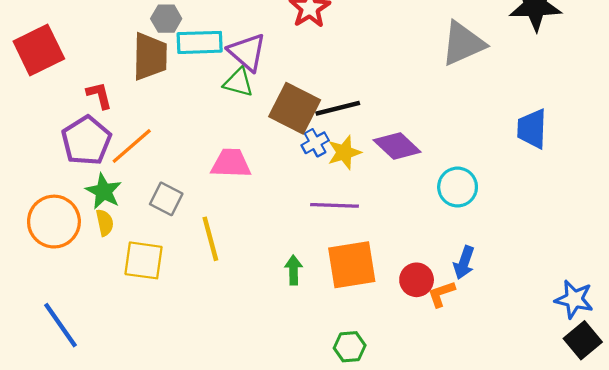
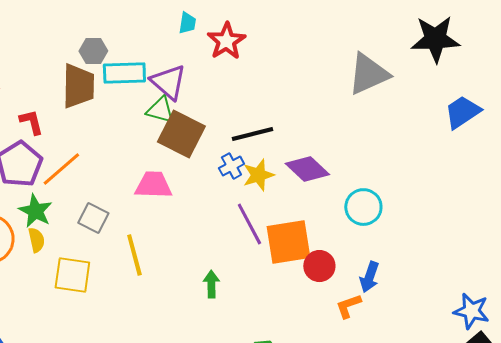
brown square: (295, 108) -> (181, 134), moved
blue trapezoid: (532, 129) -> (462, 112), moved, turned 54
purple line: (335, 205) -> (249, 224), turned 60
orange square: (352, 265) -> (288, 242), moved
red circle: (417, 280) -> (319, 266), moved

